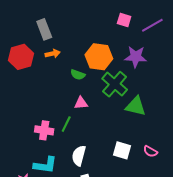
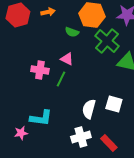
pink triangle: (81, 103) -> (67, 59), moved, turned 32
pink cross: (44, 130) -> (40, 70), moved
white semicircle: (79, 156) -> (89, 109), moved

